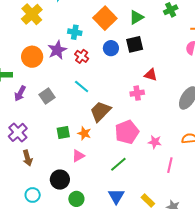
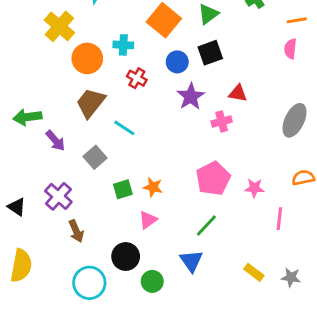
purple star: (57, 50) -> (191, 97), moved
orange circle: (32, 57) -> (87, 58), moved
cyan line: (82, 87) -> (124, 128), moved
purple arrow: (20, 93) -> (55, 141), turned -63
gray square: (47, 96) -> (95, 157), moved
brown trapezoid: (100, 111) -> (91, 103), moved
cyan circle: (33, 195) -> (89, 283), size x1.5
blue triangle: (116, 196) -> (191, 261), moved

